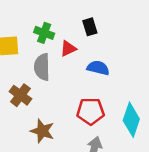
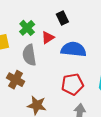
green cross: (44, 33) -> (27, 28), turned 35
blue semicircle: (98, 68) -> (73, 49), size x1.4

